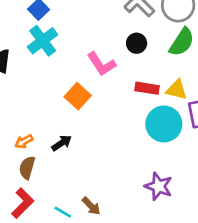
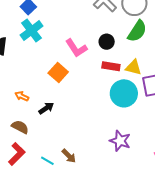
black circle: (137, 43) -> (107, 42), moved
orange arrow: (24, 141) -> (22, 96), moved, turned 56
brown semicircle: (27, 168) -> (20, 127), turned 102

